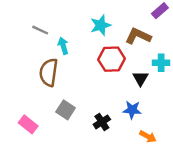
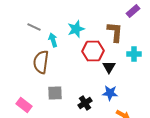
cyan star: (101, 25) -> (76, 29), moved
brown L-shape: (138, 36) -> (115, 32), turned 70
black triangle: (141, 78) -> (109, 67), moved
gray square: (66, 110) -> (55, 93), turned -35

